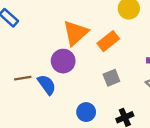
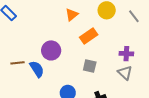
orange triangle: (75, 33) -> (72, 15), moved, size x0.6
gray square: (111, 78) -> (90, 66), turned 32

